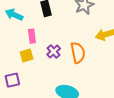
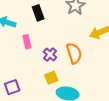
yellow square: (27, 55) -> (51, 78), moved

